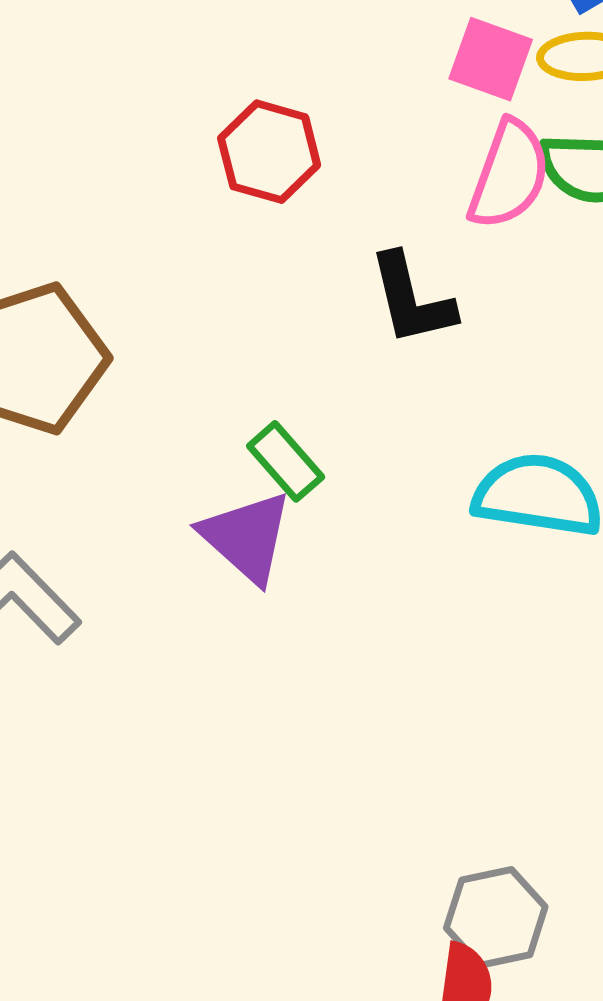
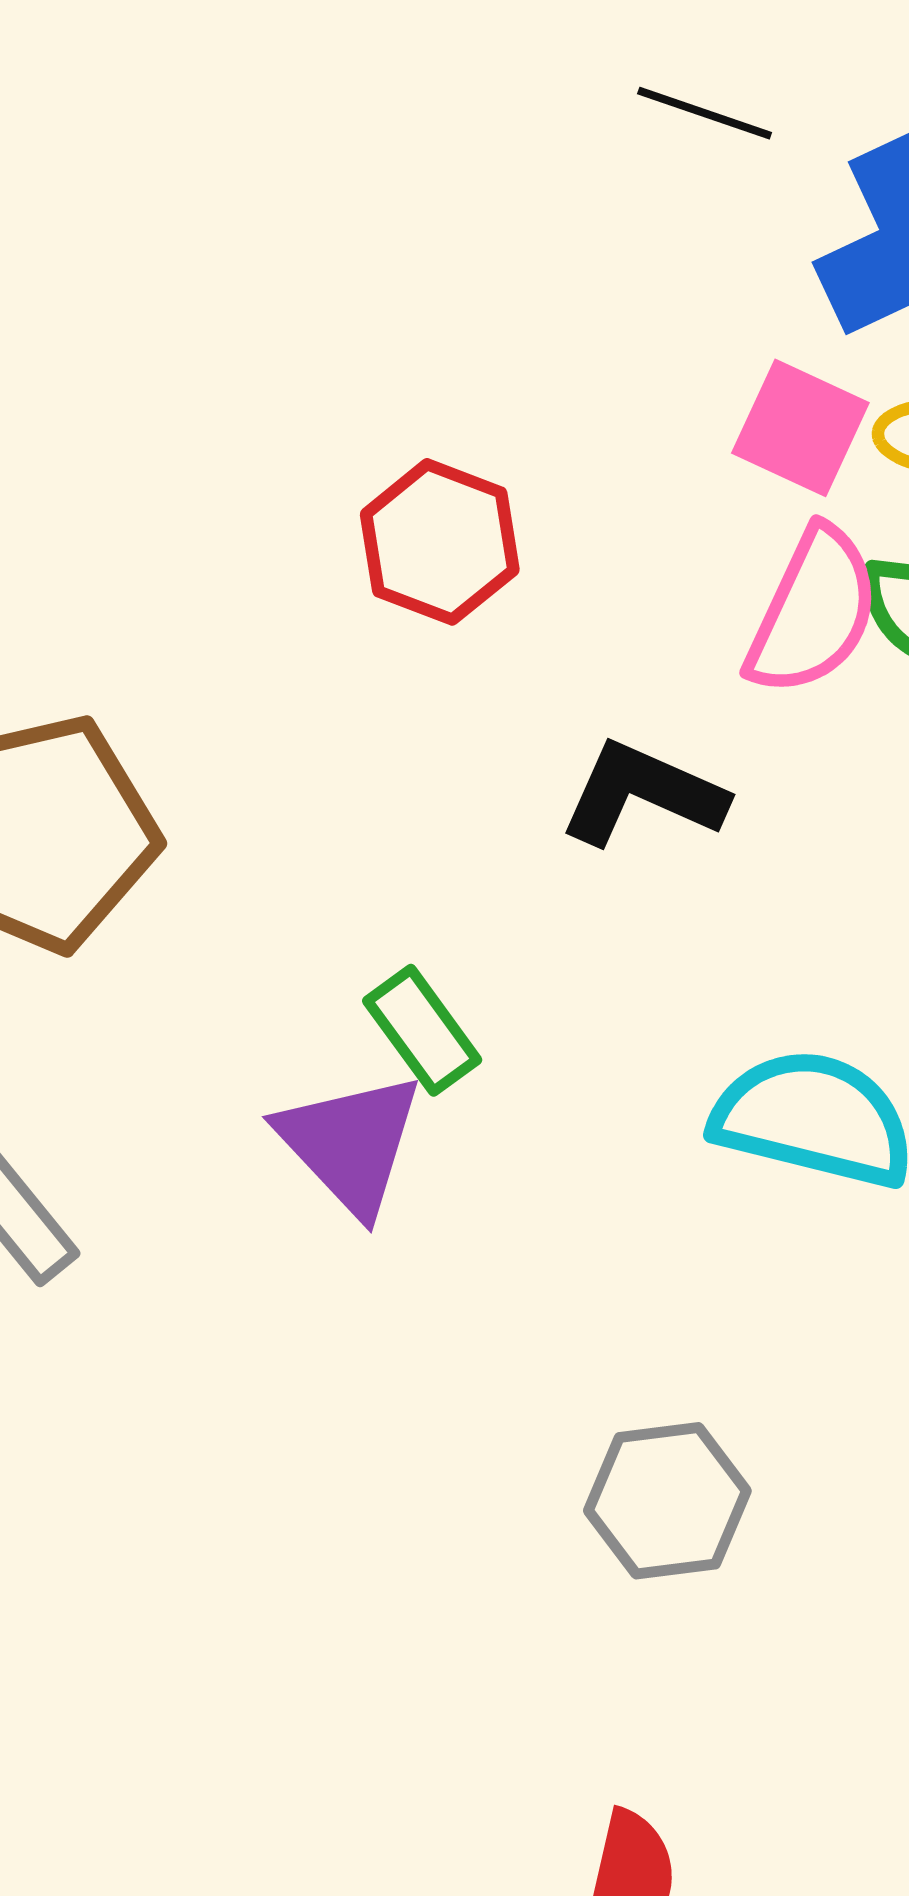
black L-shape: (412, 299) -> (643, 794), turned 122
gray hexagon: (496, 917) -> (667, 1501), moved

